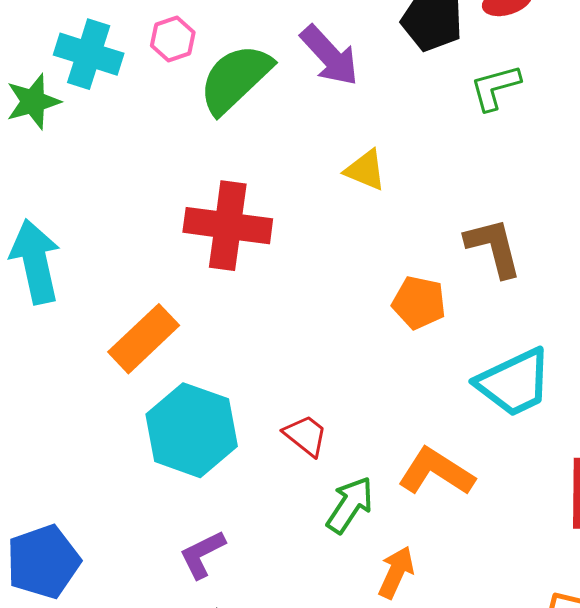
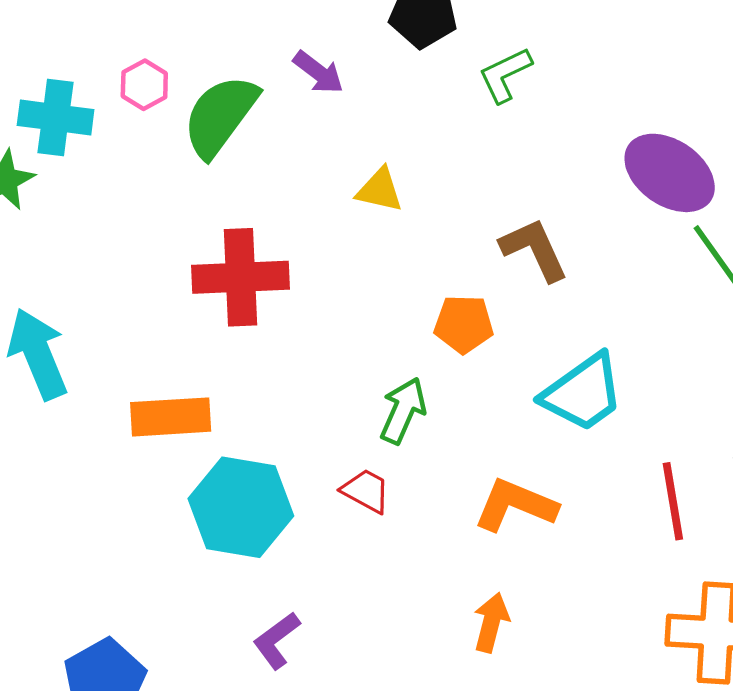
purple arrow: (330, 56) -> (318, 72), size x0.7
orange rectangle: (144, 339) -> (171, 417), turned 50
green arrow: (350, 505) -> (403, 411), moved

